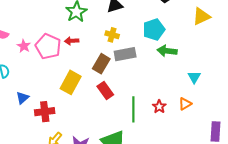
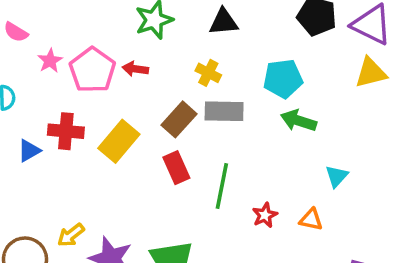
orange triangle: (185, 104) -> (311, 219), turned 32
green line: (133, 109) -> (222, 186), moved
red cross: (45, 112) -> (66, 131), moved

